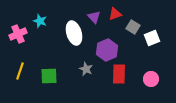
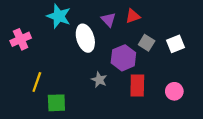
cyan star: (40, 21) -> (59, 16), moved, size x1.5
gray square: (133, 27) -> (147, 43), moved
yellow line: (20, 71) -> (37, 82), moved
green square: (49, 76) -> (56, 103), moved

